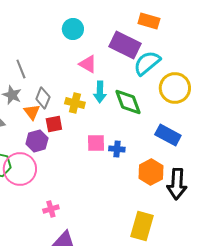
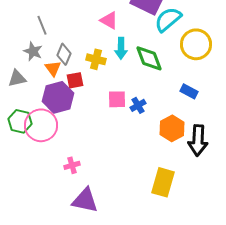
blue rectangle: (168, 135) -> (189, 91), size x0.7
purple hexagon: (37, 141) -> (58, 97), size x1.4
blue cross: (117, 149) -> (138, 105), turned -35

